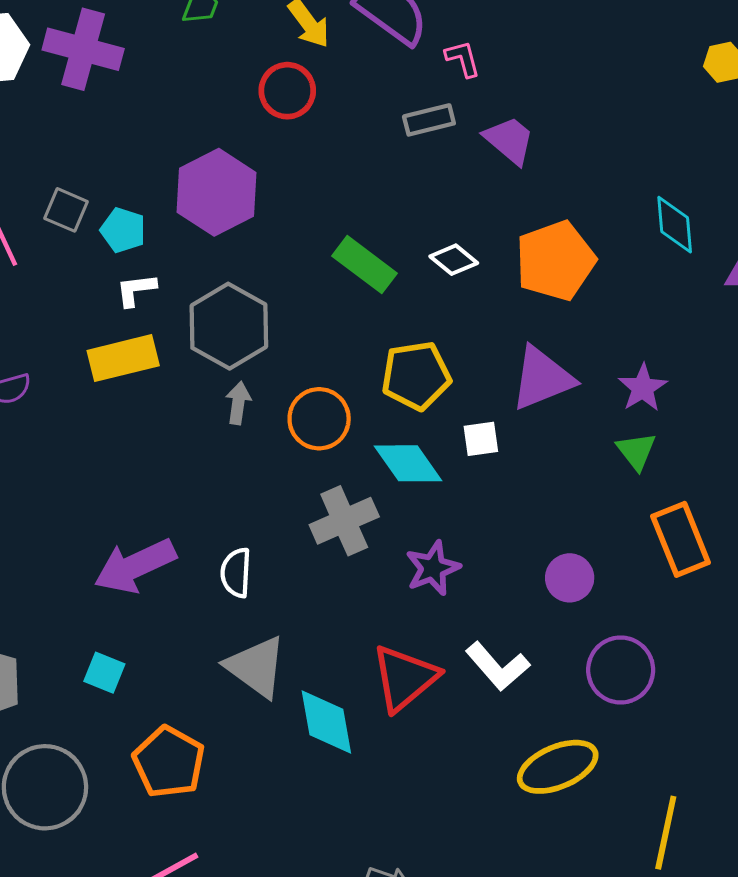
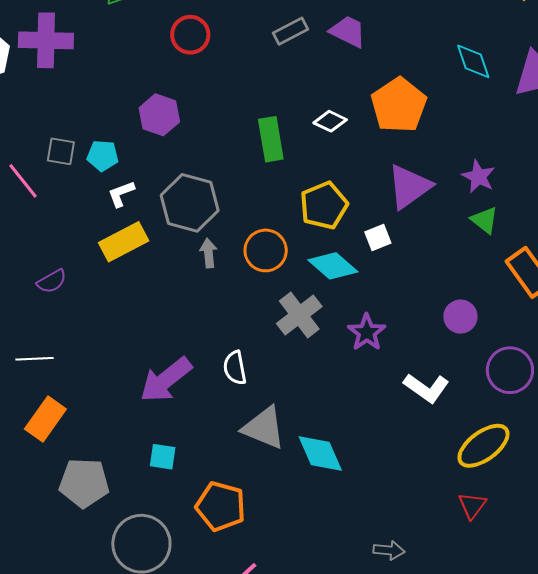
purple hexagon: (216, 192) -> (159, 115), size x0.7
green rectangle: (364, 265) -> (271, 139), turned 57
red triangle: (405, 678) -> (472, 505), moved, size x0.6

